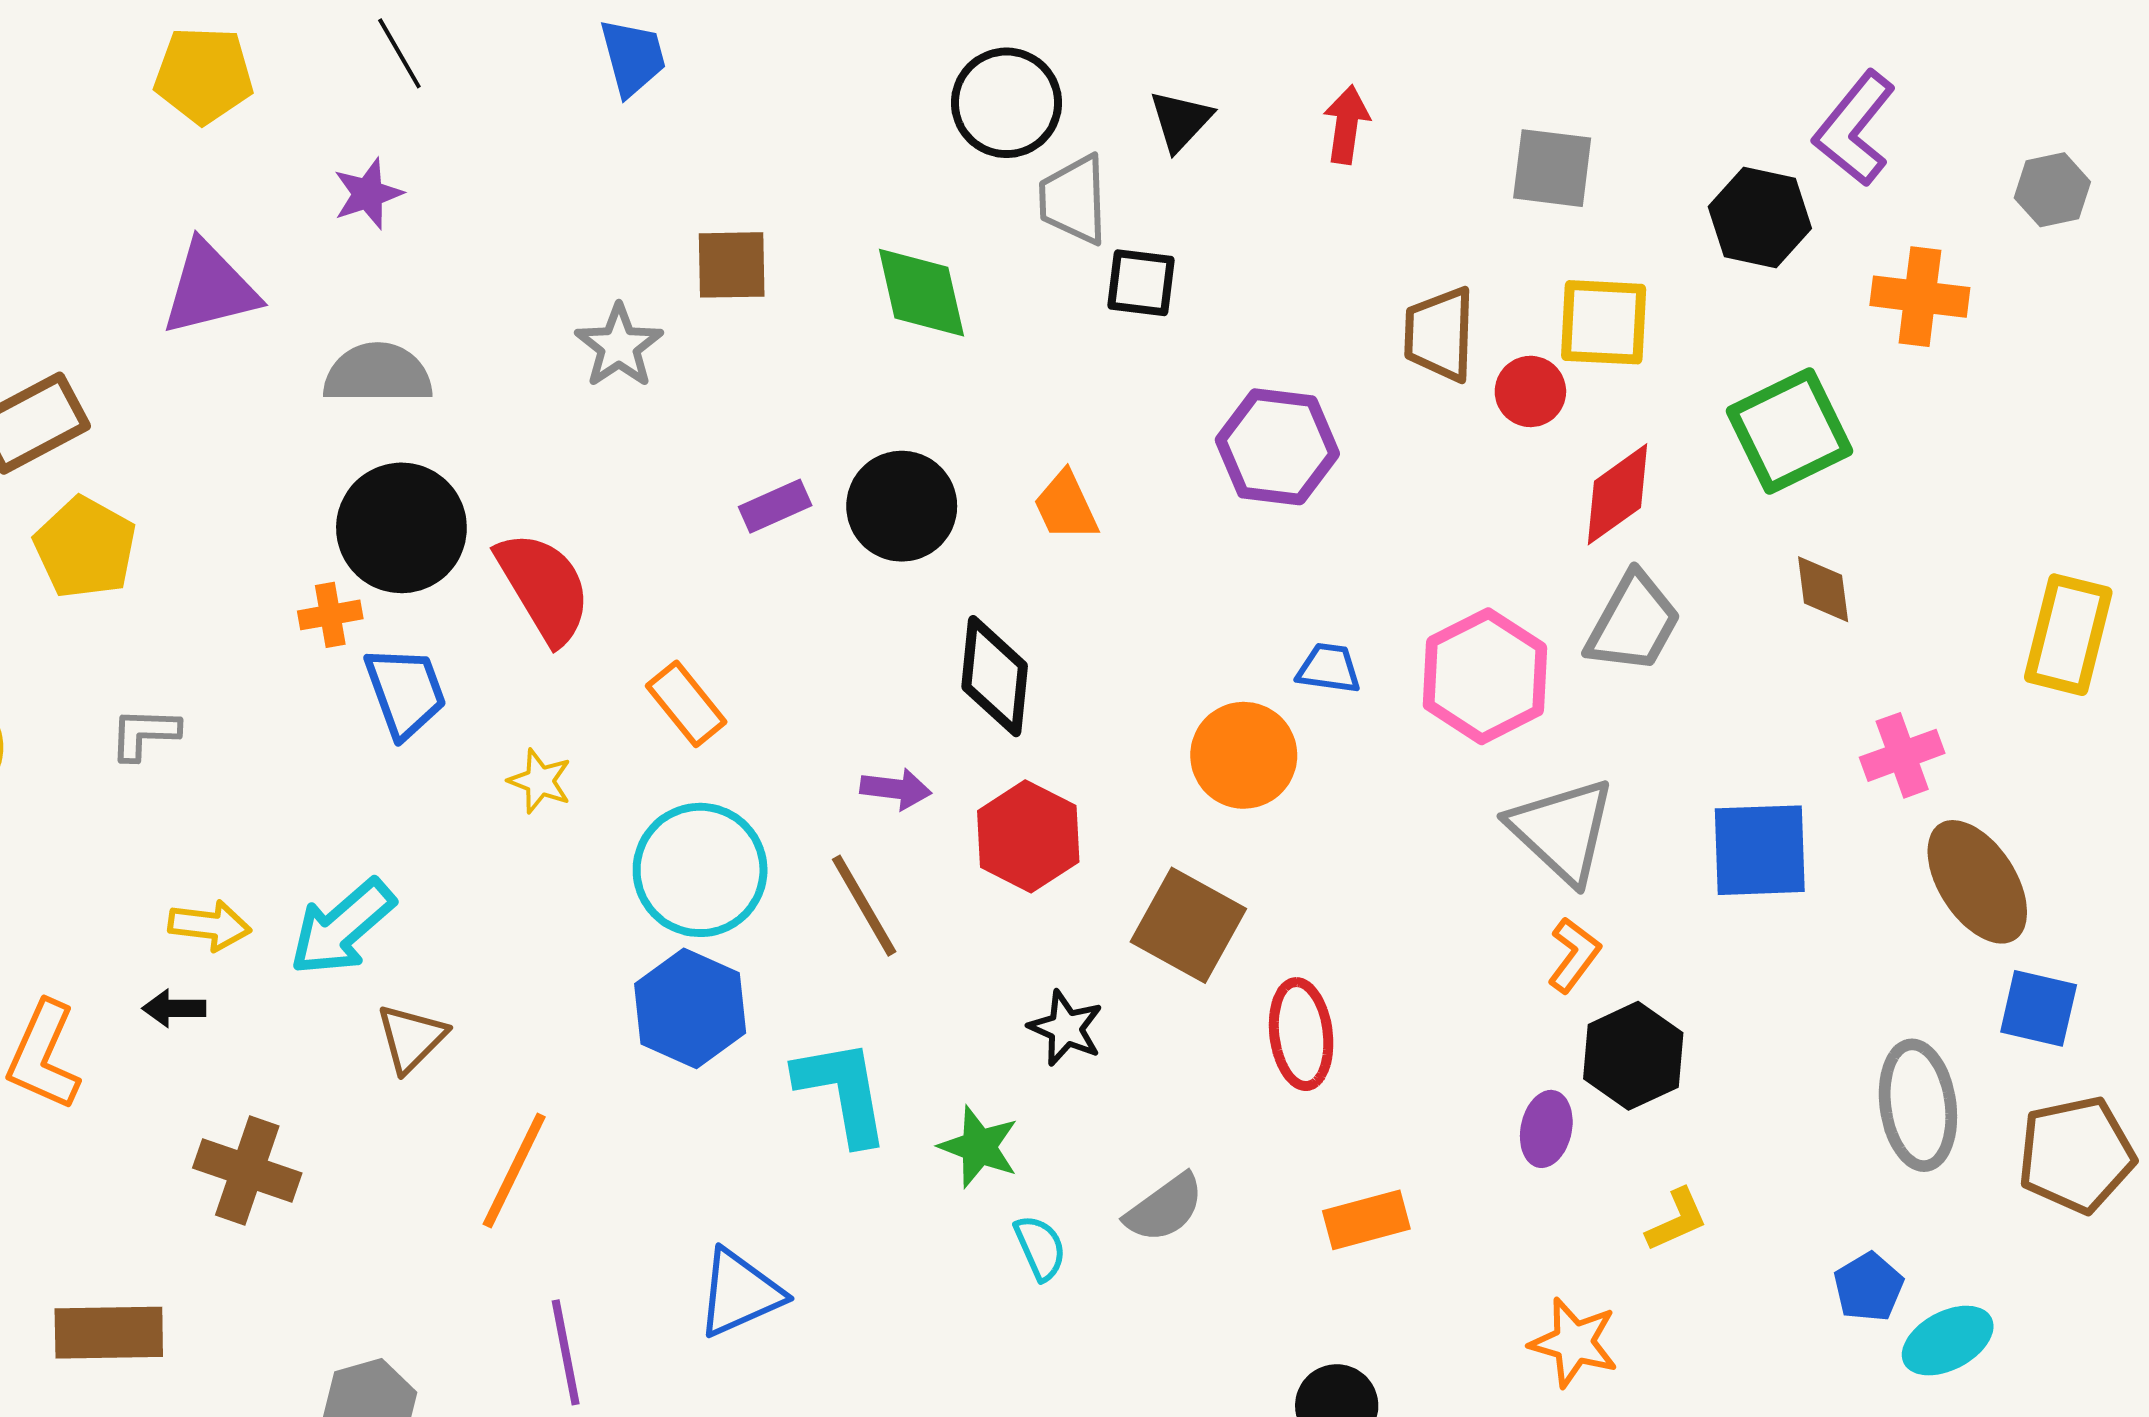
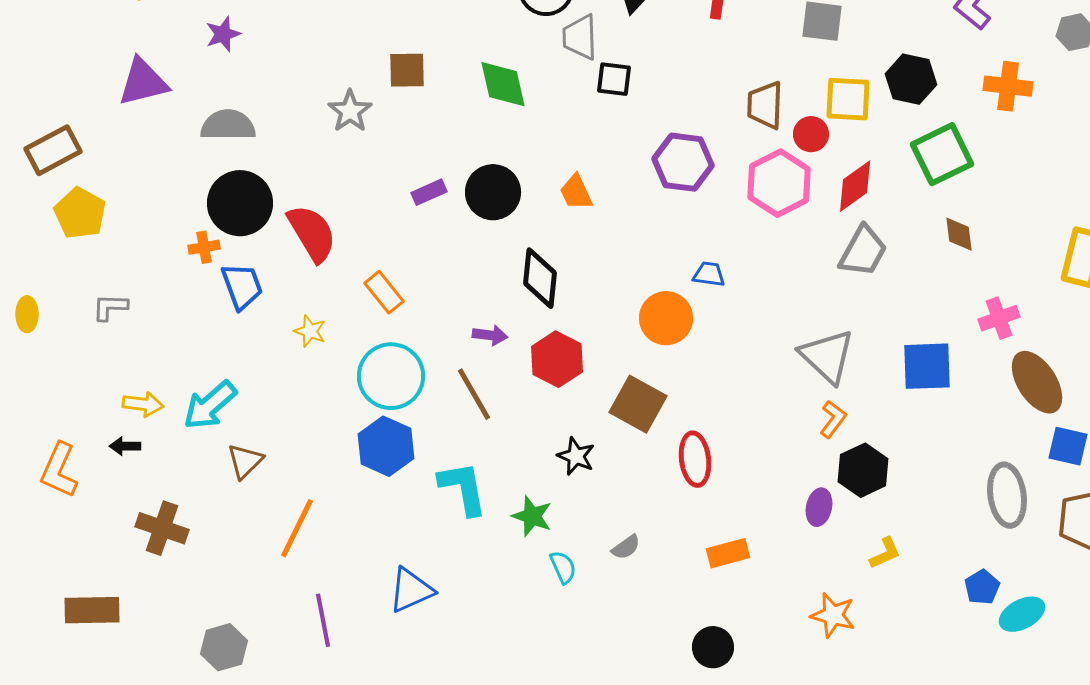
black hexagon: (1760, 217) -> (911, 79), moved
pink hexagon: (1485, 676) -> (779, 183), moved
gray semicircle: (1165, 1208) -> (626, 547), size x0.7

